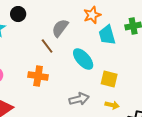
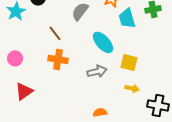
brown line: (47, 46) -> (55, 33), moved
gray arrow: (79, 99) -> (97, 71), moved

